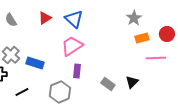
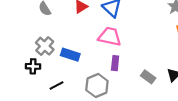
pink trapezoid: (72, 46) -> (110, 36), turned 45

